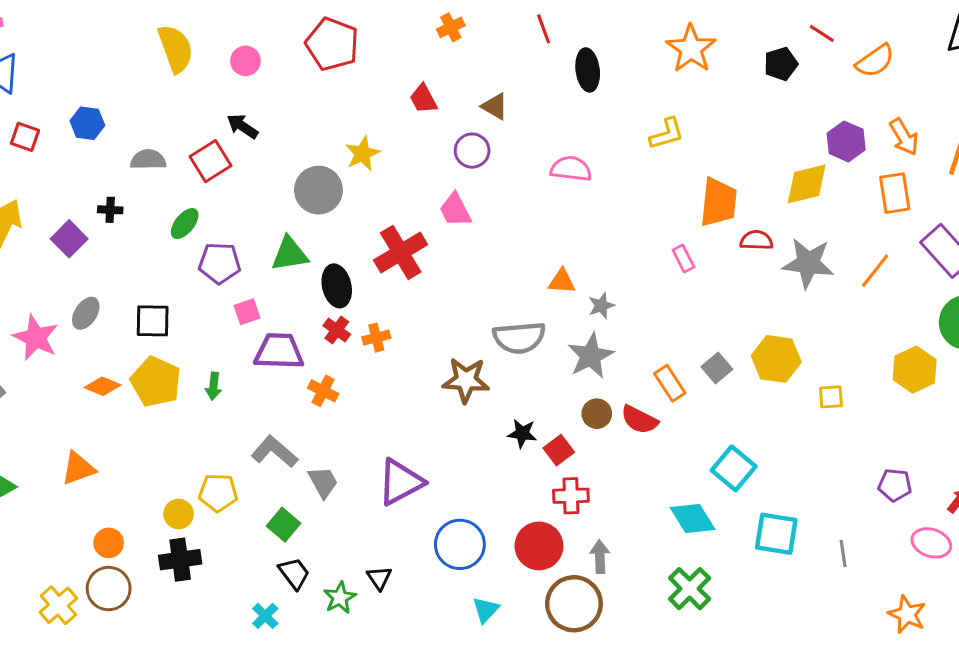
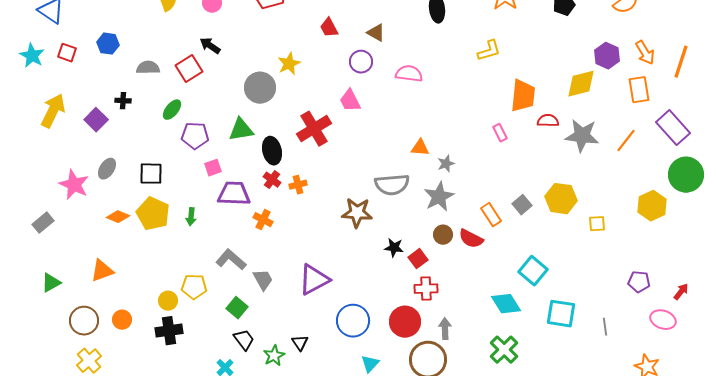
pink semicircle: (571, 169) -> (409, 74), moved
brown circle: (109, 589) -> (84, 321), moved

